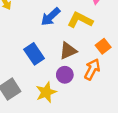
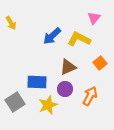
blue rectangle: (34, 54) -> (37, 82), moved, turned -54
orange arrow: (92, 69) -> (90, 96), moved

